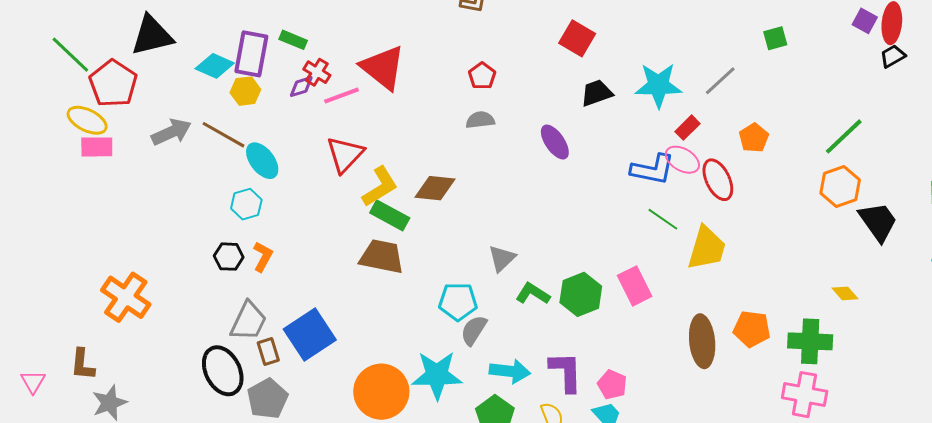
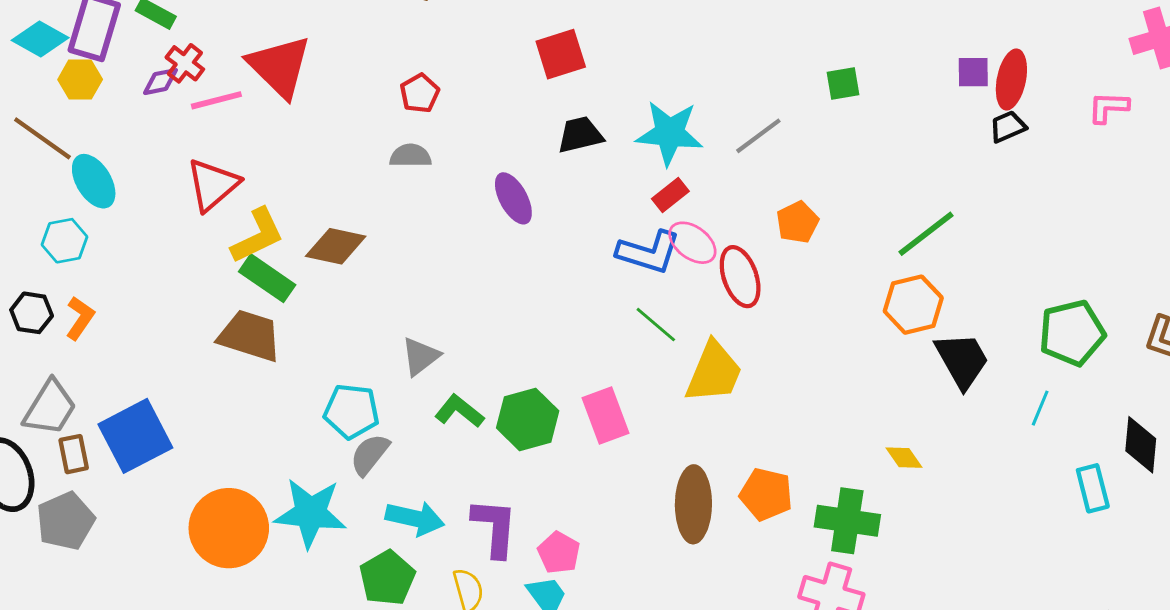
purple square: (865, 21) -> (973, 72), turned -35
red square: (577, 38) -> (561, 54), turned 36
red rectangle: (687, 128) -> (670, 195), moved

